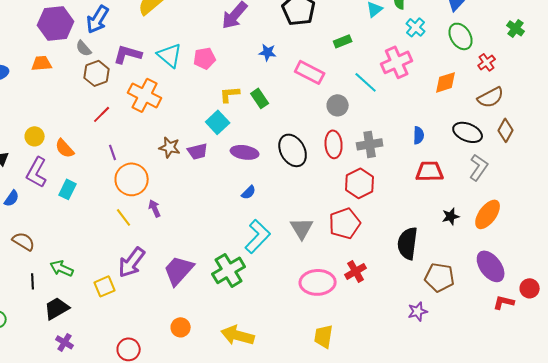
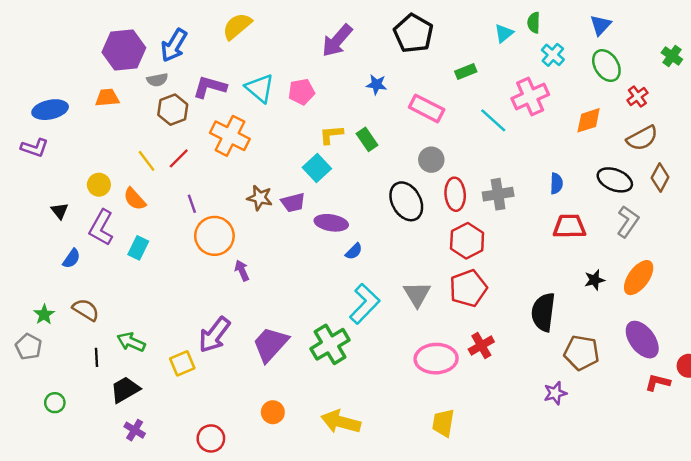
gray semicircle: (84, 48) -> (157, 80), turned -60
gray circle: (338, 105) -> (431, 160), moved
purple ellipse: (245, 152) -> (331, 223), moved
red hexagon: (360, 183) -> (467, 241), moved
yellow line: (124, 217) -> (147, 161), moved

